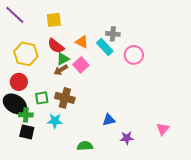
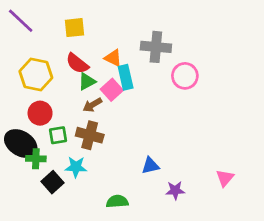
gray cross: (113, 34) -> (156, 47), size x1.5
cyan rectangle: (105, 47) -> (126, 77), moved, turned 30
brown arrow: (61, 70) -> (92, 105), moved
red circle: (19, 82) -> (40, 113), moved
black square: (27, 132) -> (52, 182), moved, turned 35

